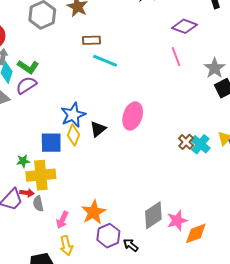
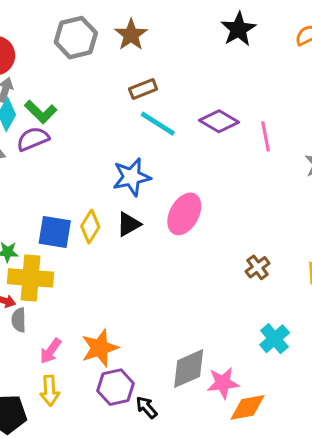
purple diamond: (185, 26) -> (219, 121), moved
brown rectangle: (92, 40) -> (143, 89), turned -30
blue star: (73, 115) -> (132, 177), moved
cyan cross: (200, 144) -> (275, 339), moved

